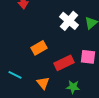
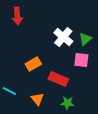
pink square: (88, 57) -> (81, 60), moved
red rectangle: (64, 63) -> (58, 79), turned 48

